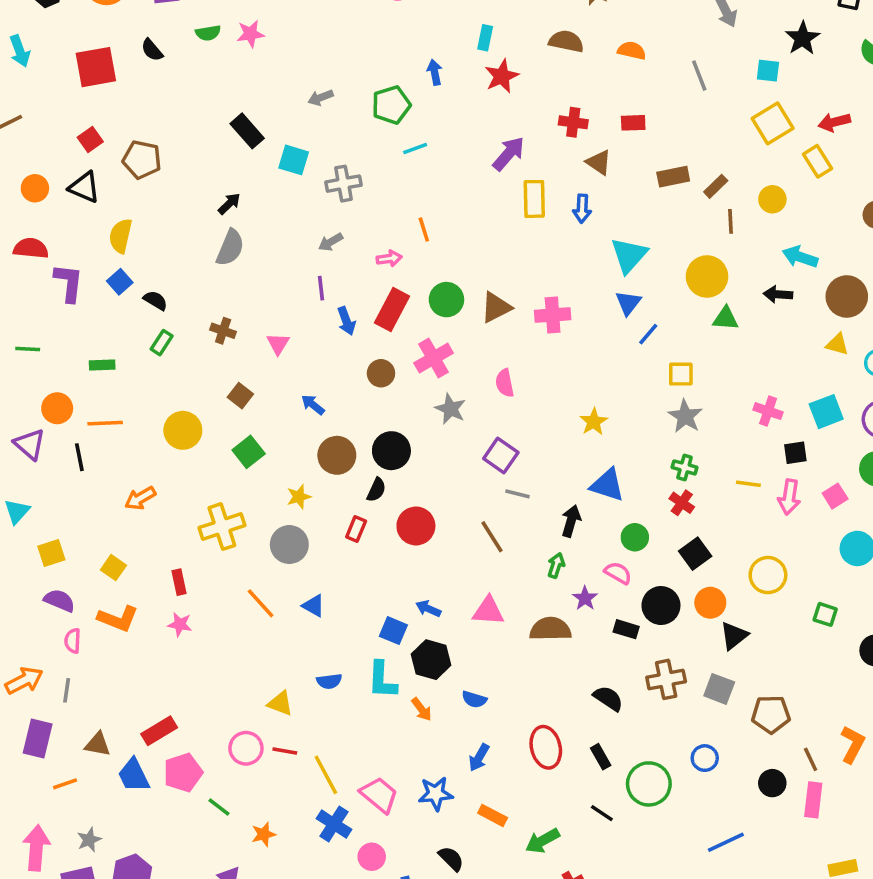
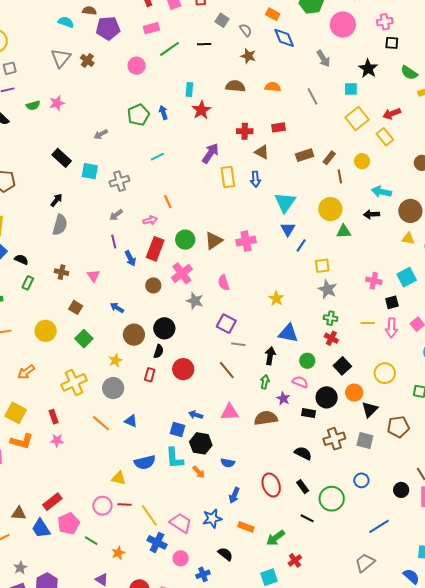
green pentagon: (391, 105) -> (138, 115), moved
yellow square: (113, 568) -> (16, 413), size x1.5
blue semicircle: (329, 681) -> (145, 462), size x1.5
brown pentagon: (771, 714) -> (398, 427), moved

